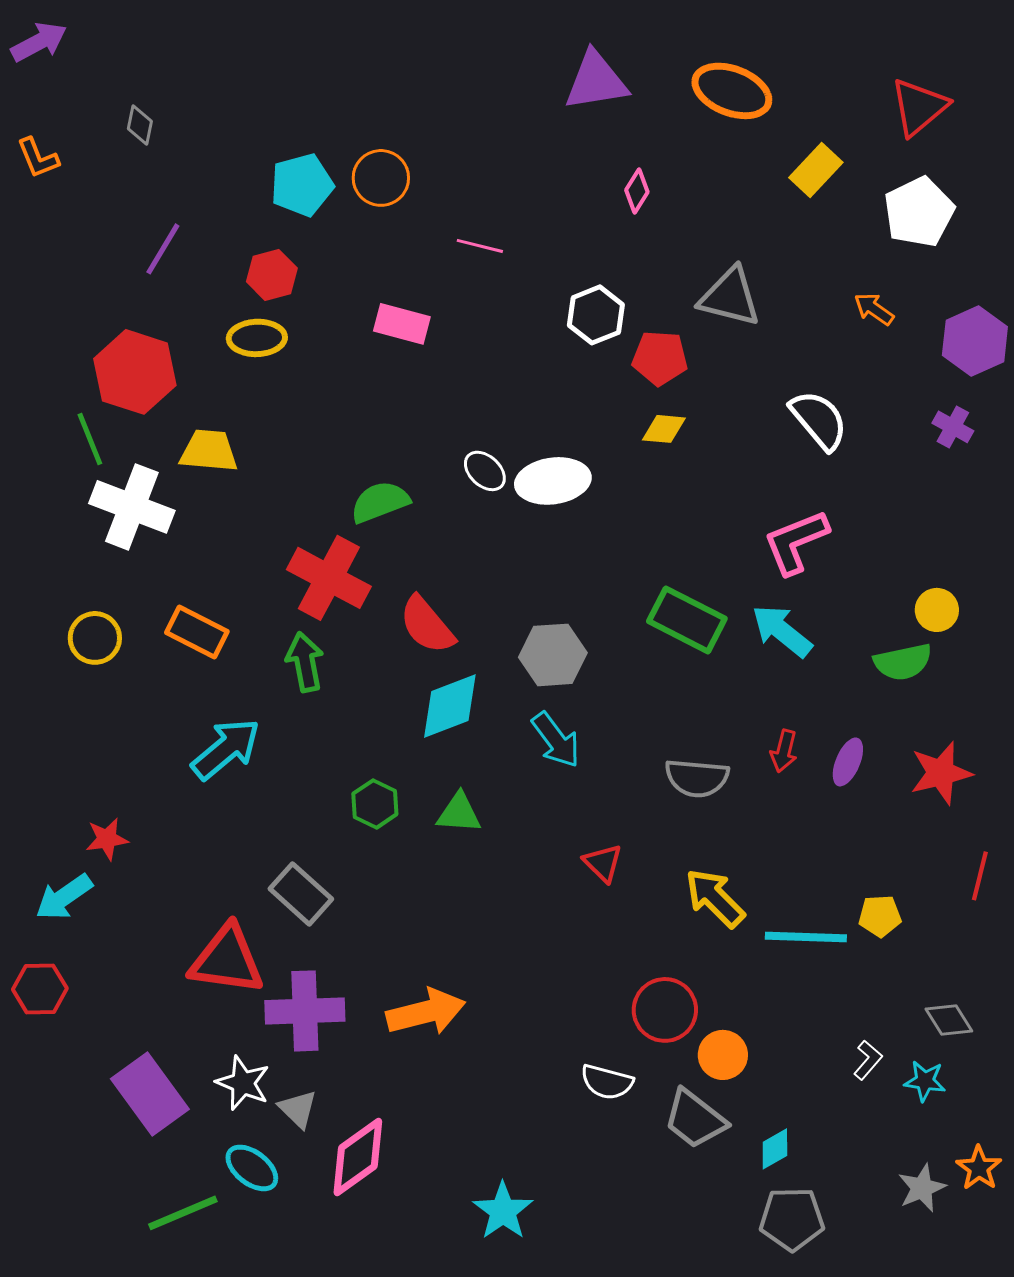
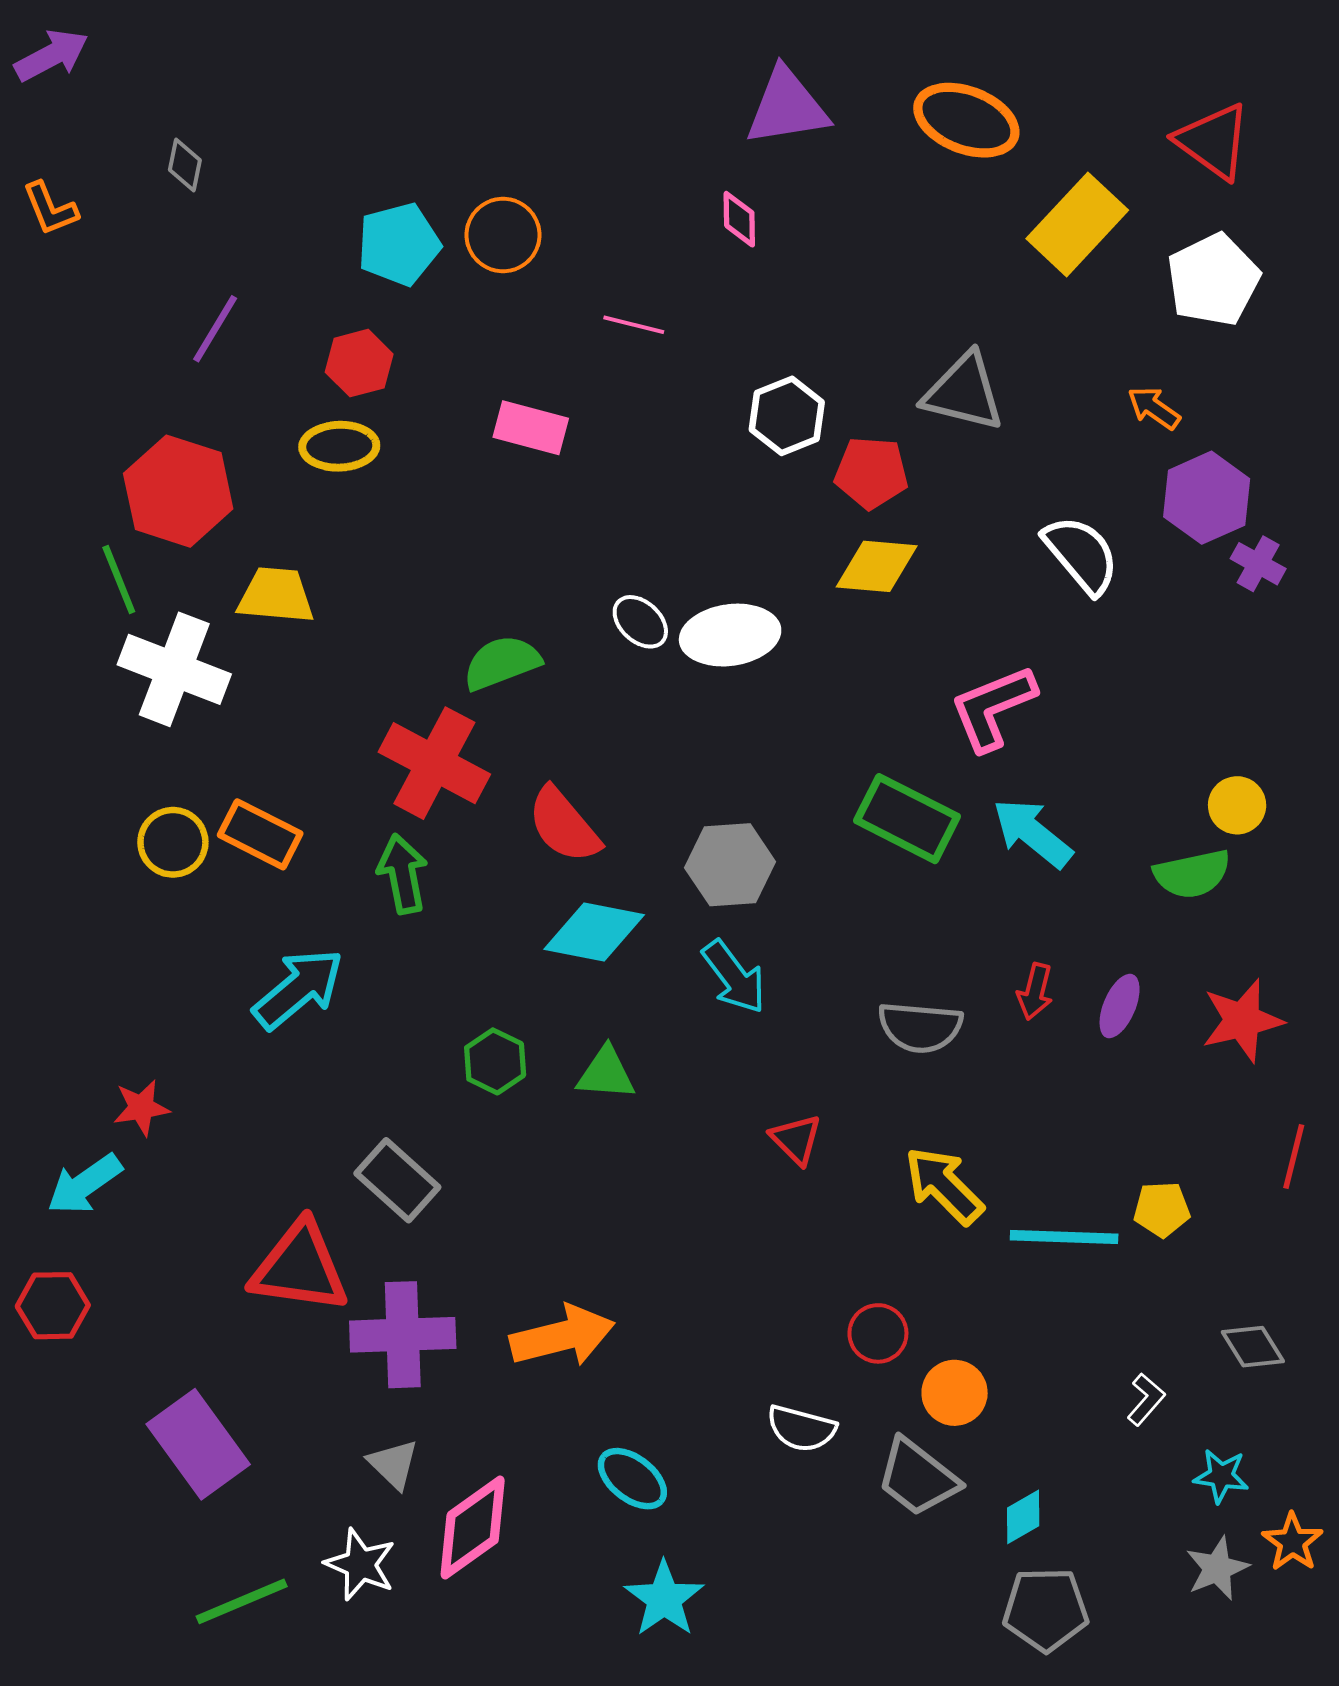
red triangle: (919, 107) -> (1213, 141), turned -44
yellow rectangle: (816, 170) -> (1077, 224), size x1.4
pink diamond: (637, 191) -> (739, 219), moved, turned -33
purple hexagon: (975, 341) -> (1207, 498), moved
yellow diamond: (664, 429) -> (877, 566), size x1.4
pink L-shape: (796, 542) -> (993, 708), moved
yellow circle: (95, 638) -> (173, 842), moved
cyan diamond: (450, 706) -> (594, 932), turned 32
red circle: (665, 1010) -> (878, 1333), size x0.7
cyan star: (925, 1081) -> (1221, 1476), moved
white star: (243, 1083) -> (360, 1564), moved
cyan ellipse: (252, 1168) -> (632, 1479), moved

